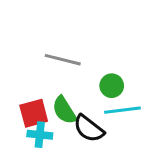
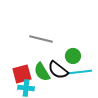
black semicircle: (89, 129) -> (58, 70), moved

